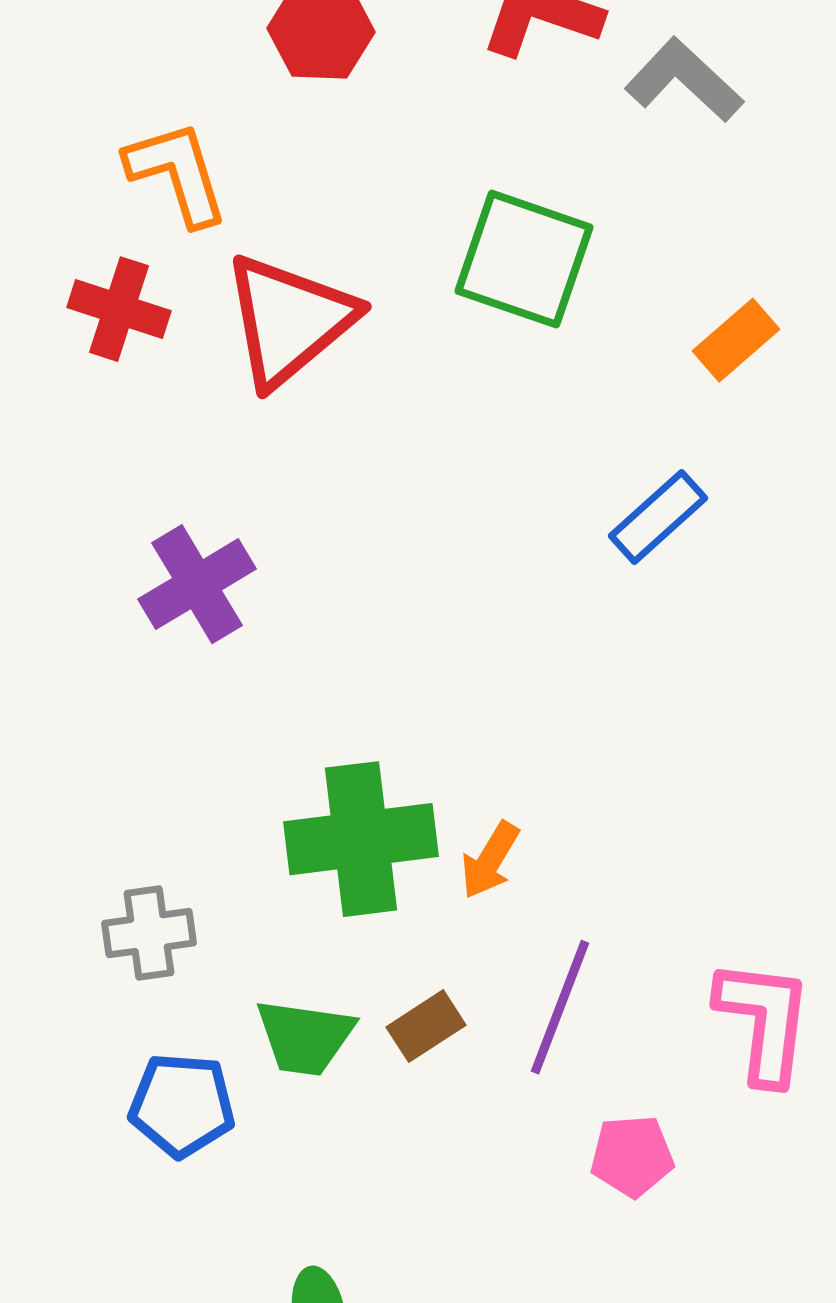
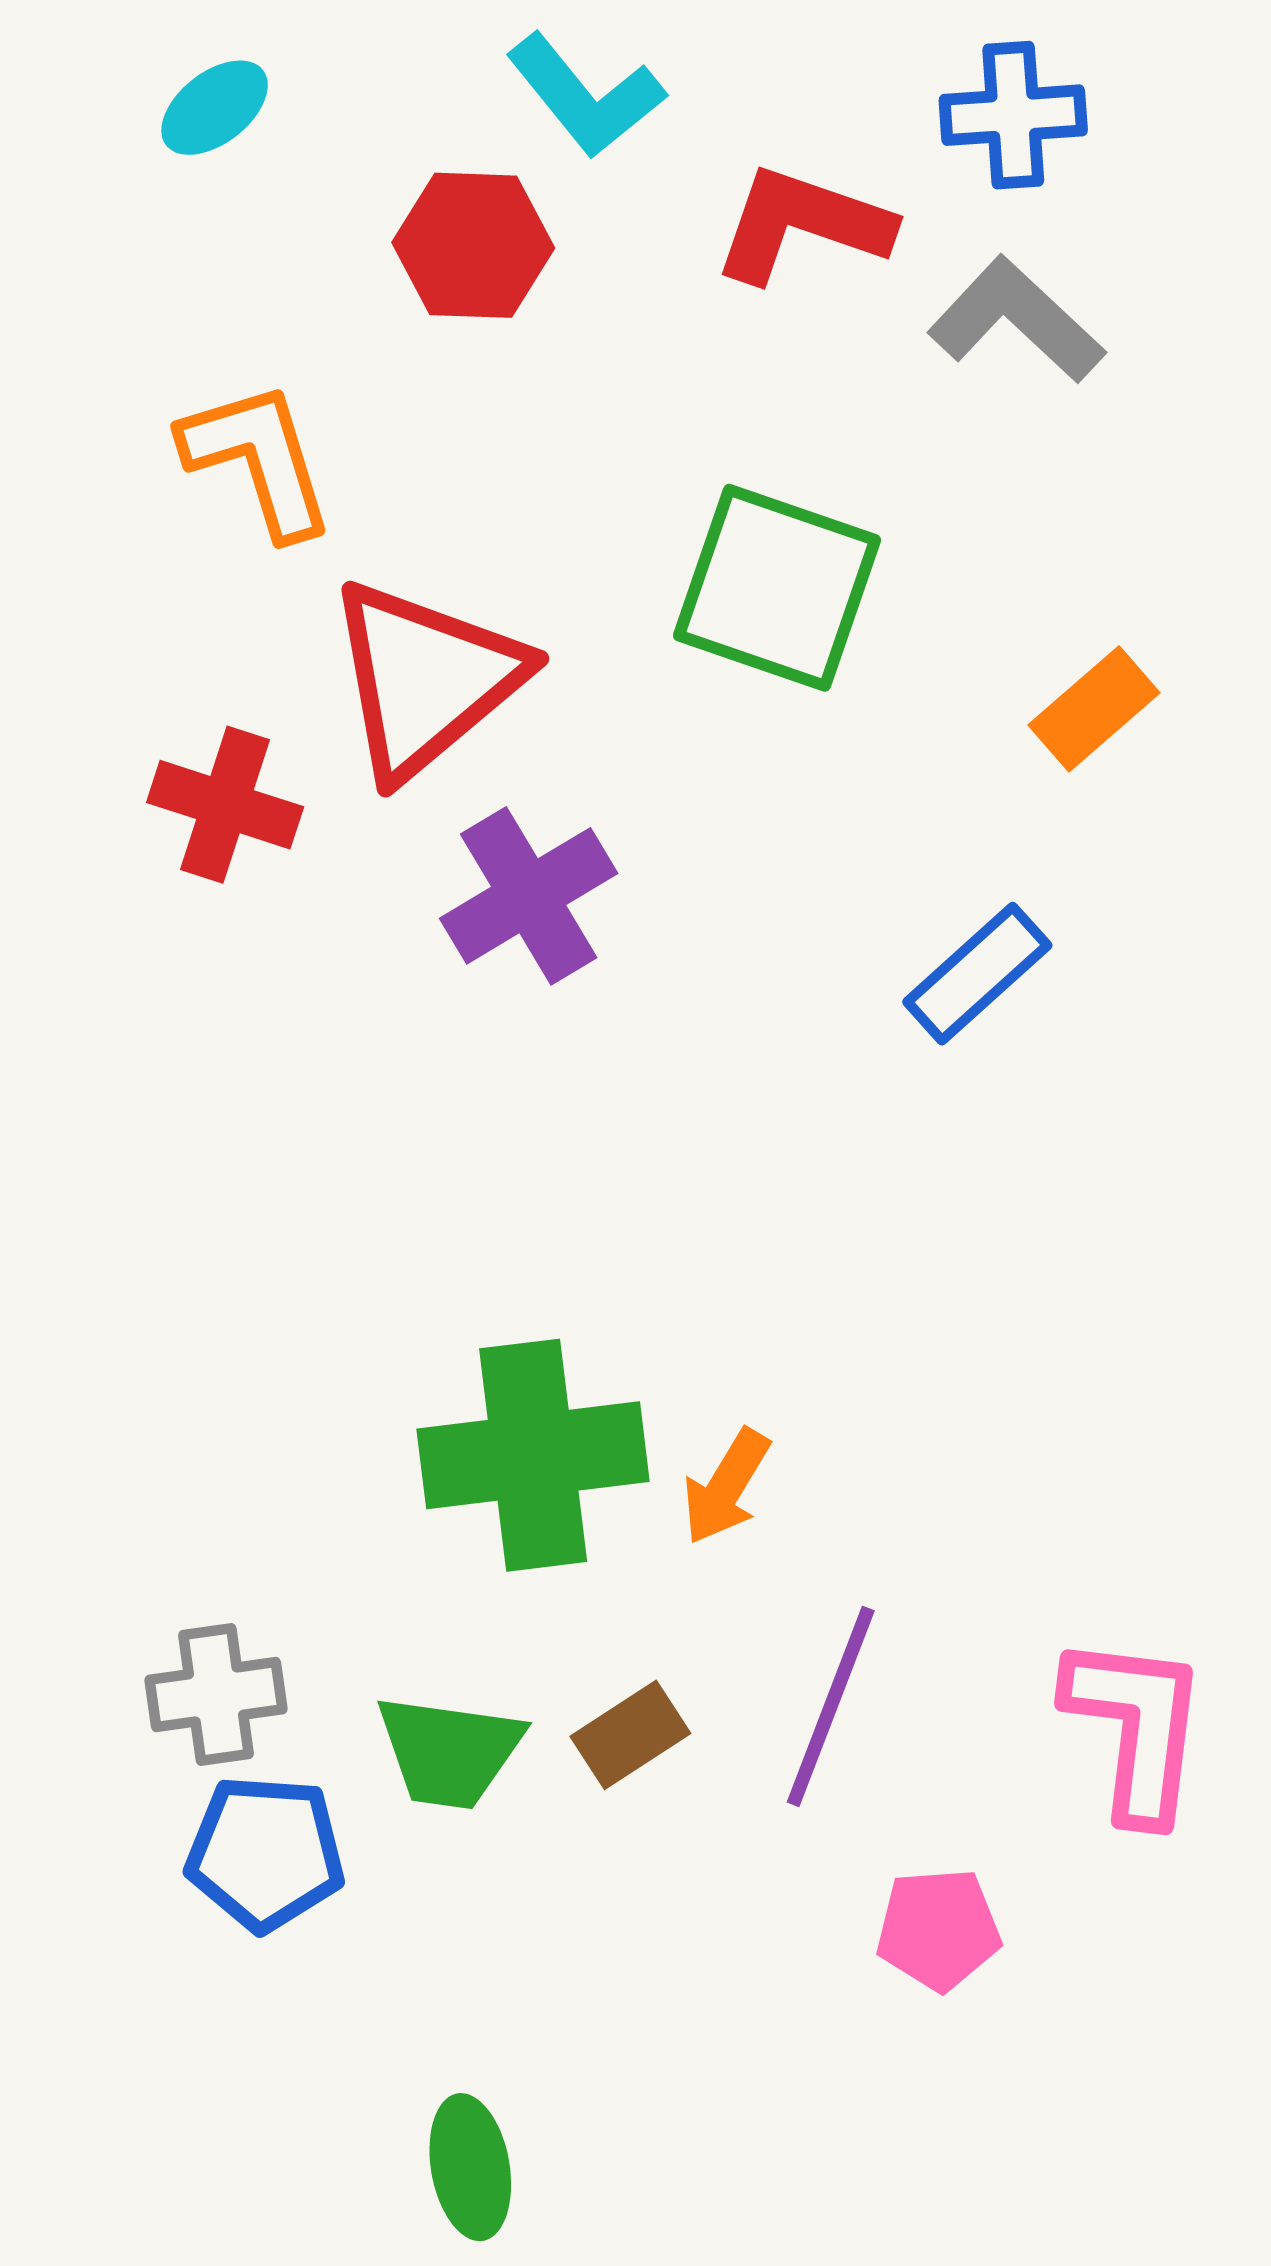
red cross: (119, 309) -> (225, 805), moved
purple cross: (197, 584) -> (529, 896), moved
gray cross: (149, 933) -> (216, 1695), moved

